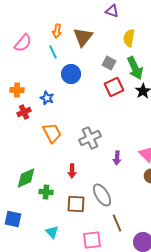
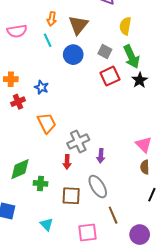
pink semicircle: (23, 43) -> (17, 31), turned 42
blue circle: (71, 74) -> (73, 55), moved
gray cross: (90, 138) -> (78, 142), moved
purple arrow: (117, 158) -> (101, 156), moved

